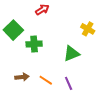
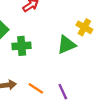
green triangle: (71, 53) -> (66, 45), moved

